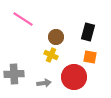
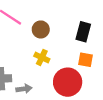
brown circle: (56, 37) -> (41, 29), moved
gray arrow: (44, 83) -> (24, 89), moved

